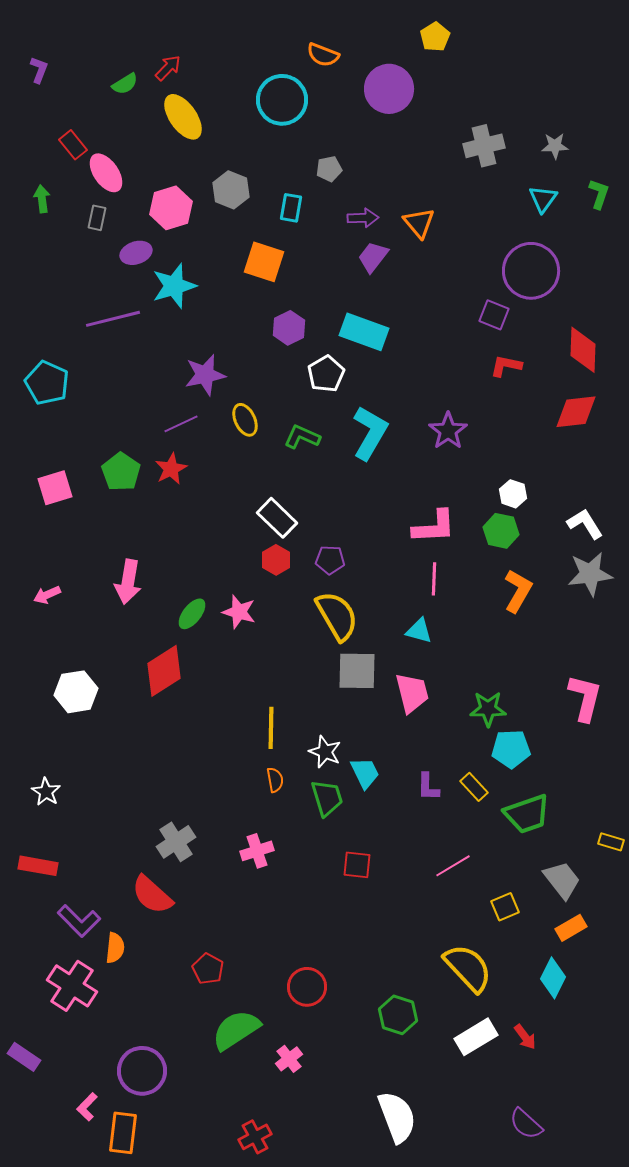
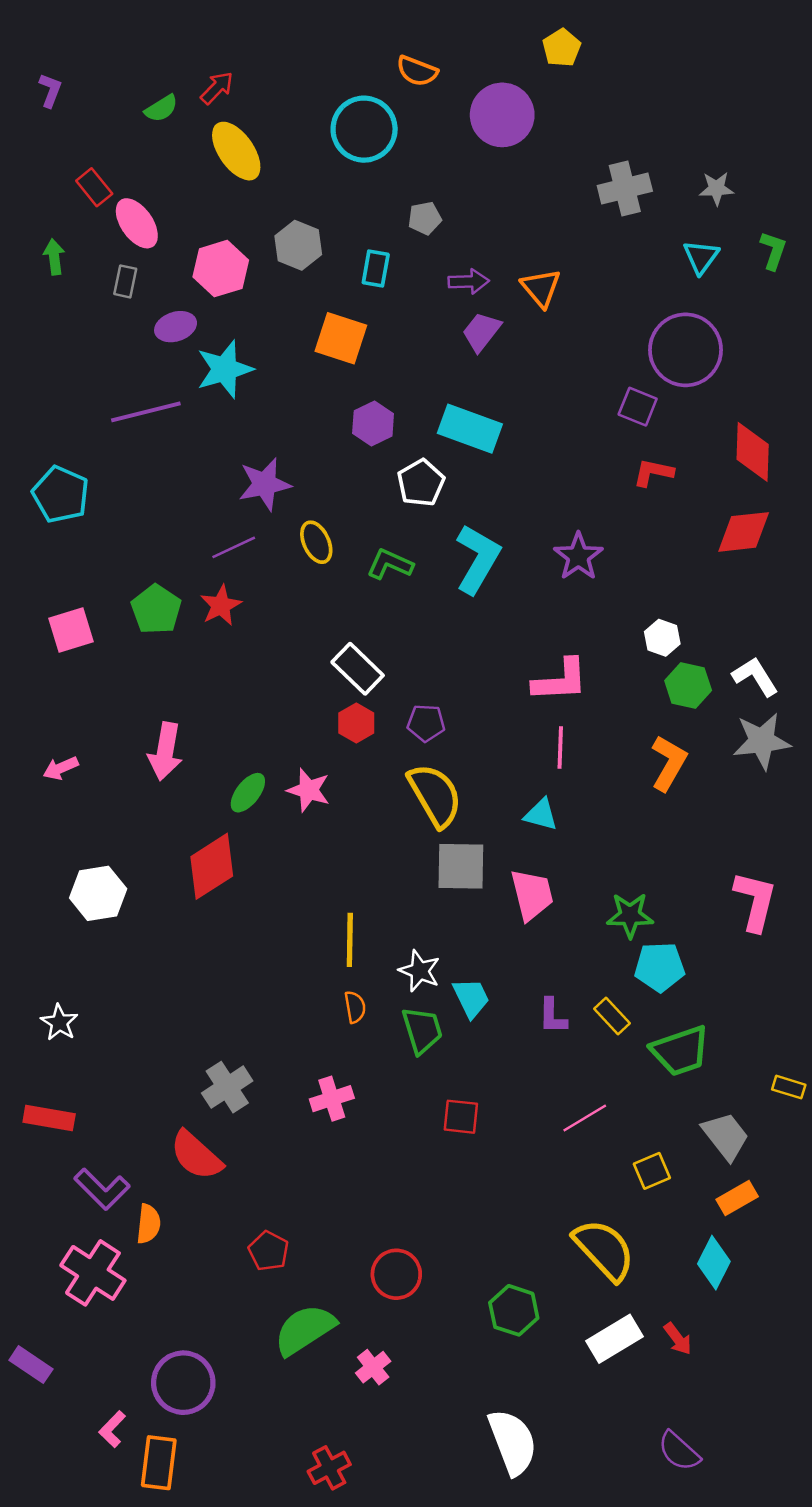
green hexagon: (501, 531) -> (688, 686), moved

